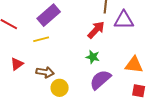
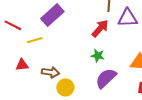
yellow line: (41, 39) -> (35, 40), moved
red triangle: (17, 64) -> (22, 65), turned 32

